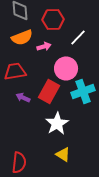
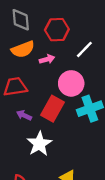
white star: (57, 123) -> (39, 144), moved

